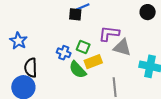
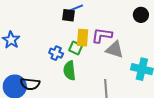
yellow rectangle: (93, 62) -> (83, 38), moved, turned -66
black semicircle: (31, 68) -> (30, 84), moved, turned -84
green semicircle: (78, 70) -> (69, 70), turned 36

